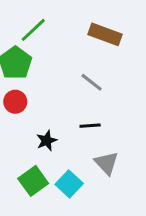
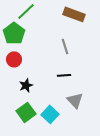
gray line: (92, 82) -> (65, 46), turned 35
black star: (47, 141) -> (26, 85), moved

